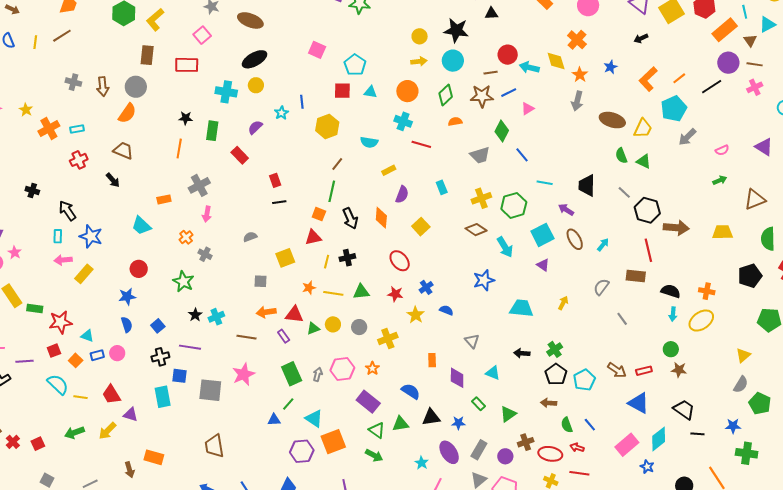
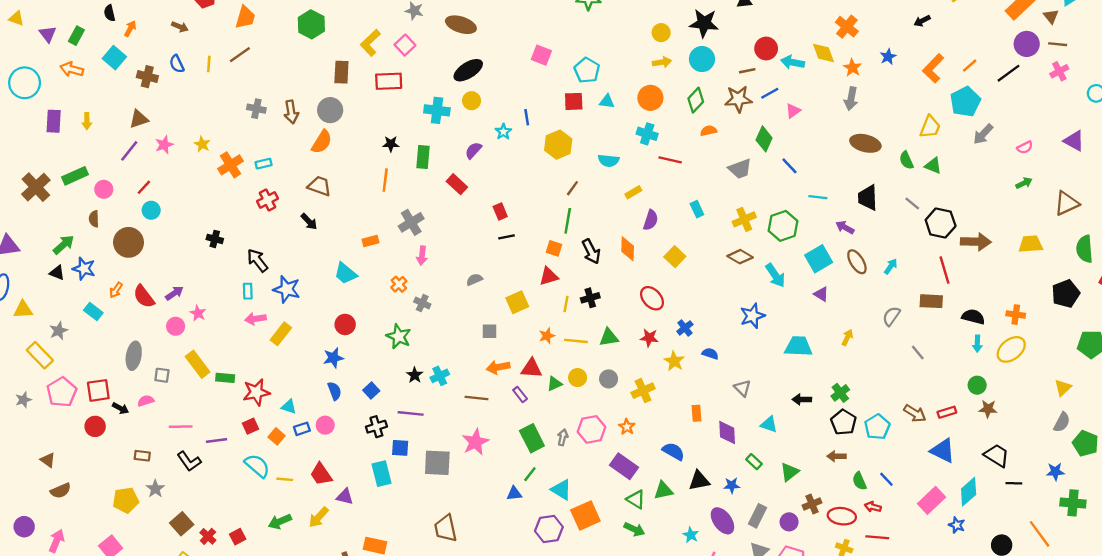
yellow L-shape: (155, 20) -> (370, 43), moved
brown ellipse: (612, 120) -> (865, 143), moved

